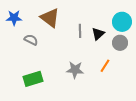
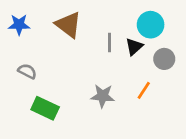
cyan circle: (122, 22) -> (151, 25), moved
gray semicircle: (31, 40) -> (27, 71), moved
green rectangle: (33, 79) -> (45, 108), turned 42

